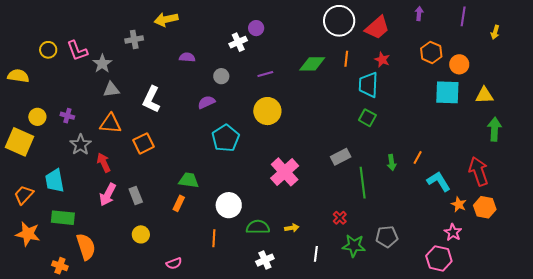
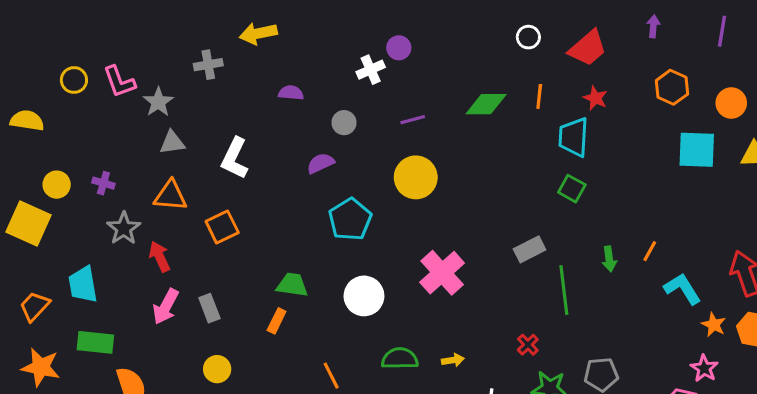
white circle: (339, 21) -> (528, 37), size x0.5
orange circle: (459, 64) -> (731, 103), moved
white circle: (229, 205) -> (364, 296), moved
orange line: (214, 238) -> (331, 376), turned -30

